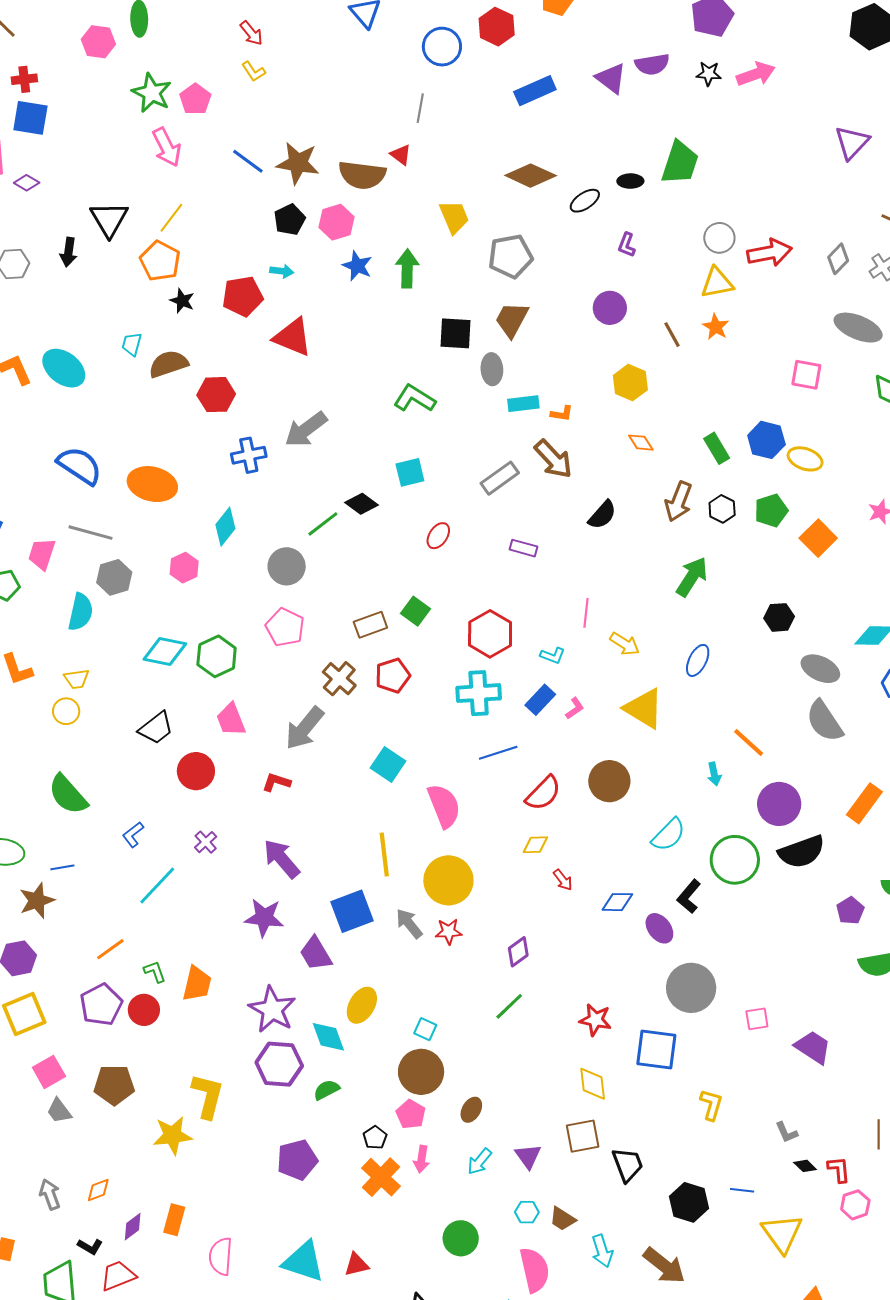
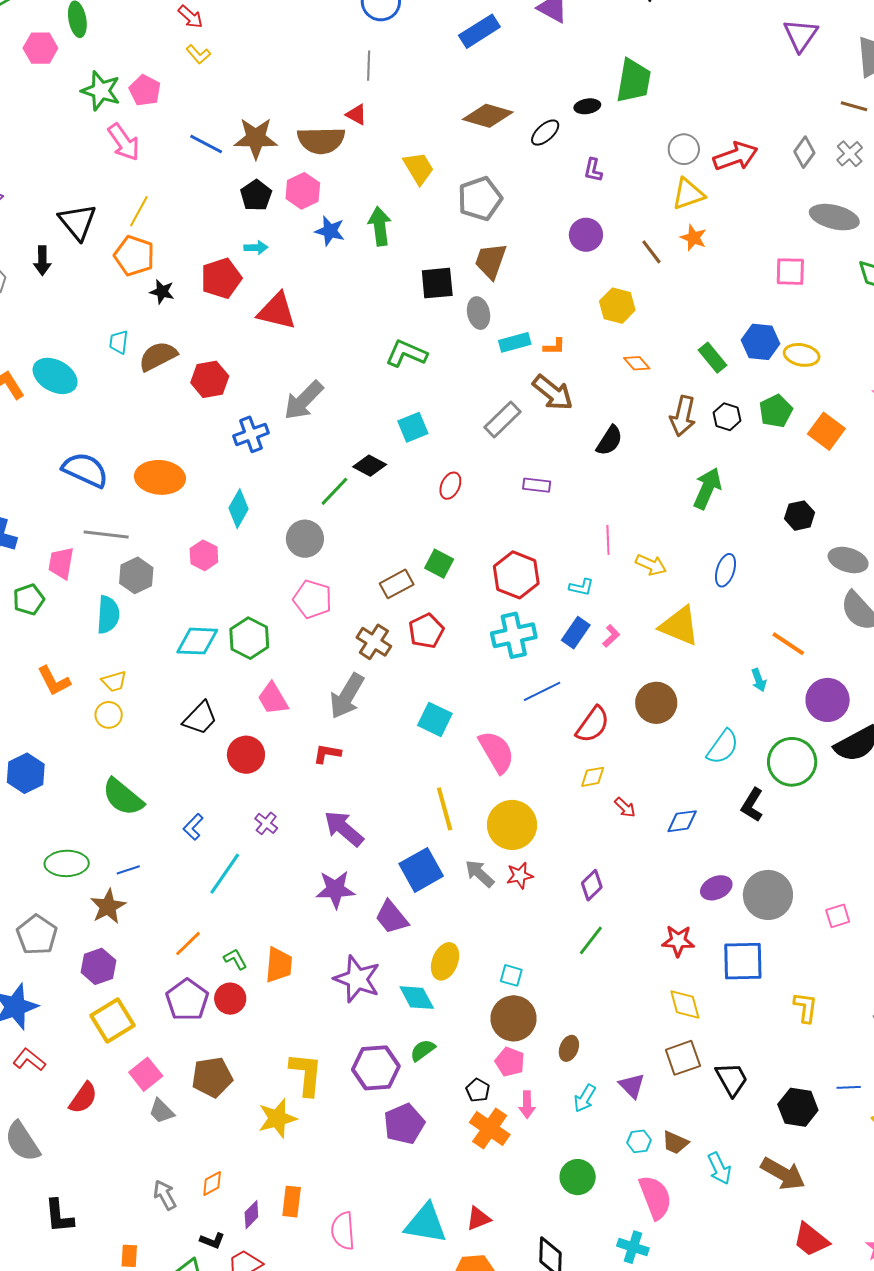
purple ellipse: (659, 928) -> (716, 888), moved, turned -68
purple hexagon: (279, 1064) -> (376, 1068), moved

